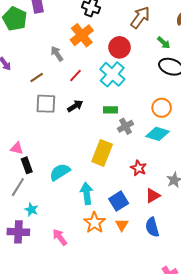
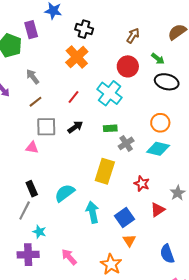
brown arrow: (140, 17) -> (133, 36), size x0.7
red circle: (120, 47) -> (128, 66), moved
gray arrow: (57, 54) -> (33, 77), moved
pink triangle: (17, 148) -> (32, 148), moved
orange star: (95, 223) -> (111, 264), moved
blue semicircle: (152, 227) -> (167, 254), moved

